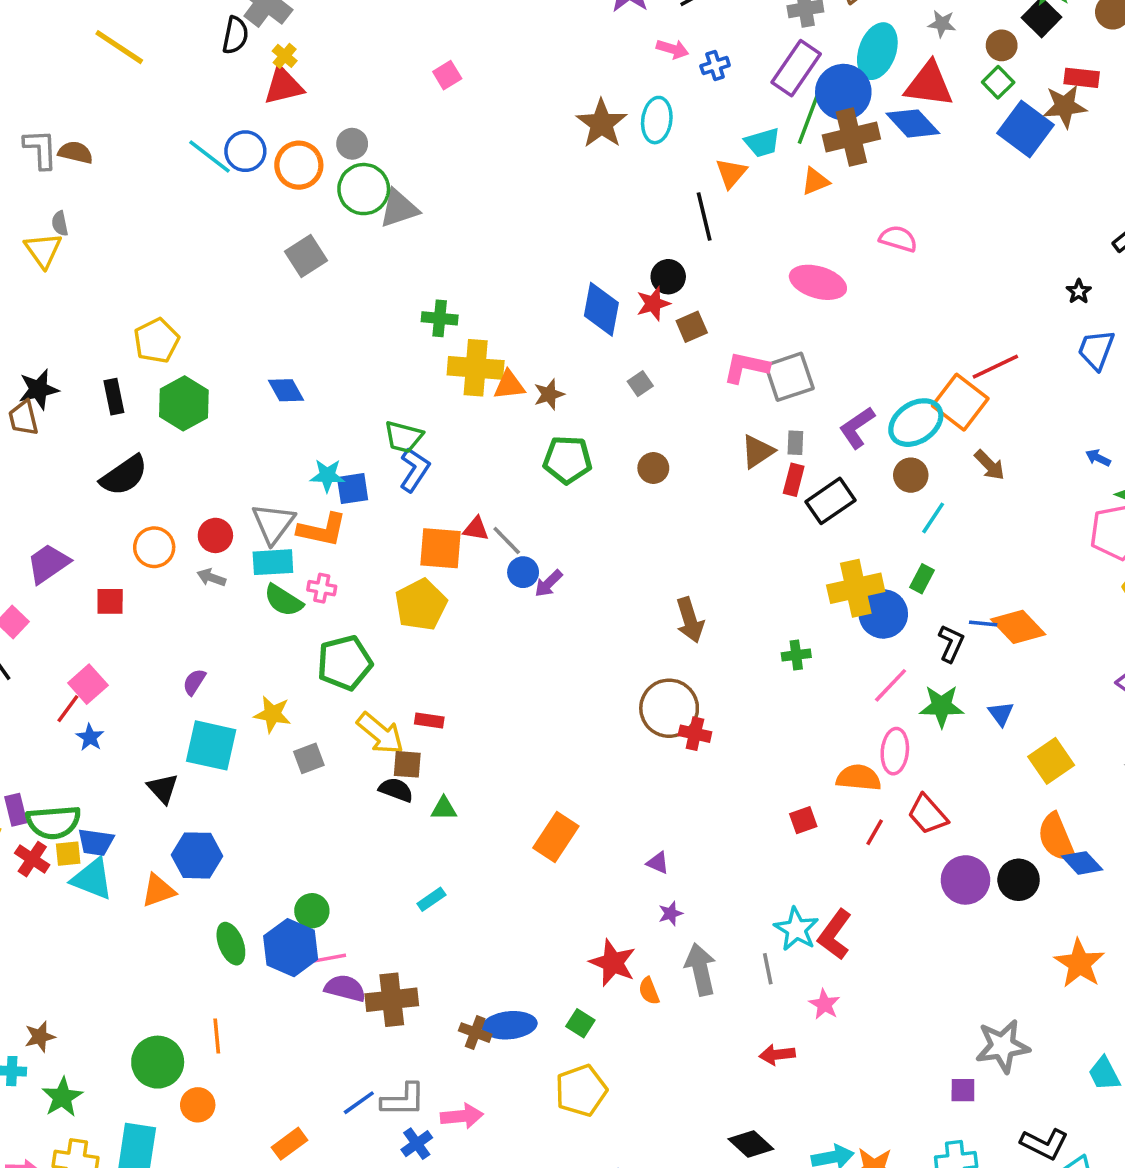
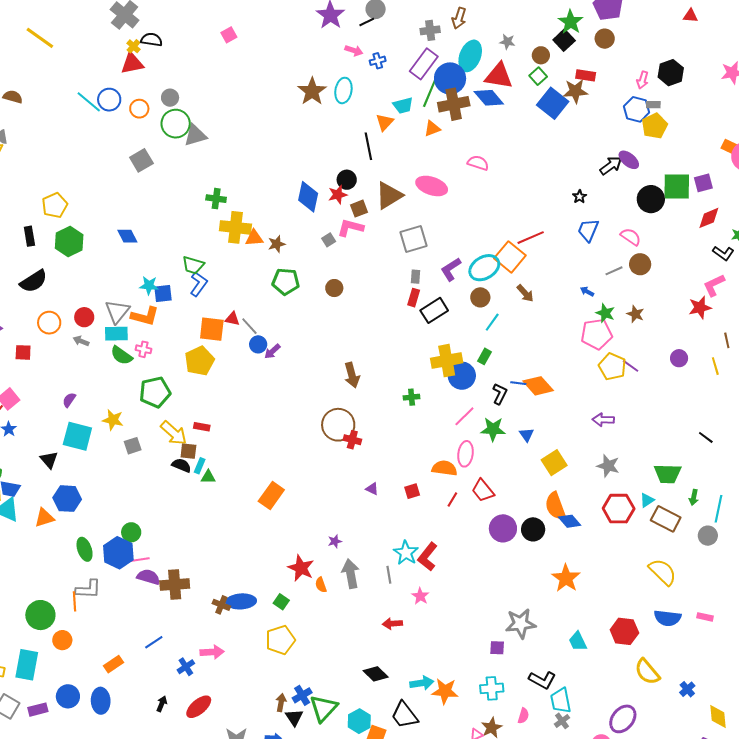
black semicircle: (235, 35) -> (152, 40), moved, turned -95
pink square: (447, 75) -> (229, 35), moved
orange circle: (299, 165) -> (139, 109), size x0.7
pink L-shape: (746, 367) -> (350, 228), moved
brown triangle: (757, 452) -> (389, 195), moved, size x1.4
purple triangle: (658, 863) -> (372, 489), moved
cyan rectangle: (431, 899) -> (200, 466), moved, turned -35
gray L-shape: (403, 1100) -> (88, 589), moved

